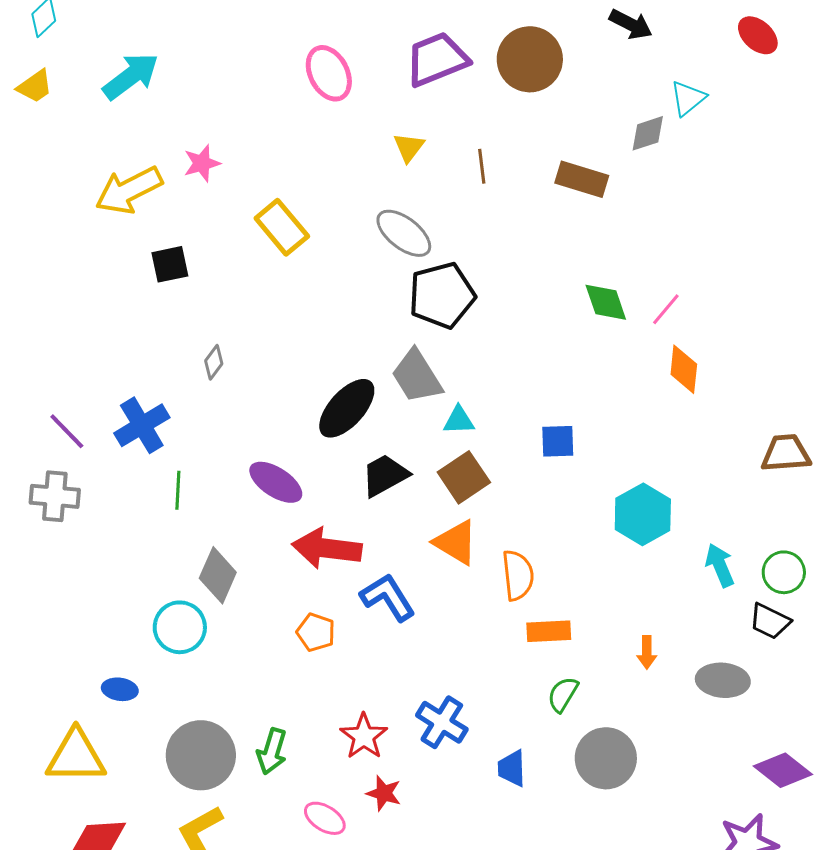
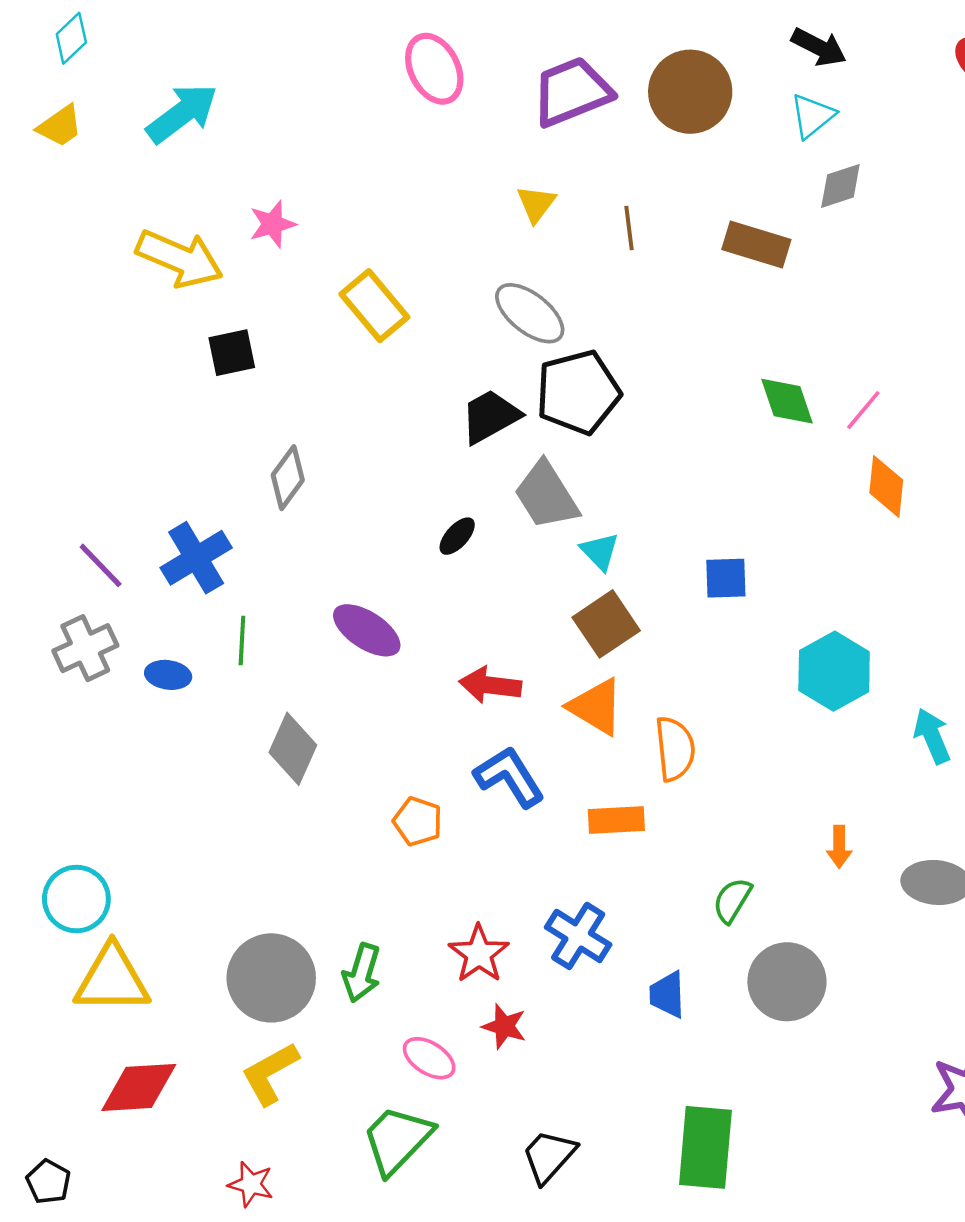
pink ellipse: (329, 73) -> (434, 69), moved
cyan triangle: (688, 98) -> (812, 116), moved
yellow arrow: (129, 190) -> (180, 258), turned -130
gray diamond: (214, 362) -> (288, 478), size x1.4
black ellipse: (347, 408) -> (457, 536), size x0.5
cyan triangle: (459, 420) -> (600, 551), turned 48
black trapezoid: (385, 475) -> (490, 416), moved
gray cross: (55, 496) -> (85, 648), turned -30
red arrow: (327, 548) -> (490, 685), moved, size x0.7
cyan circle: (180, 627) -> (76, 899), moved
orange rectangle: (549, 631) -> (616, 820), moved
blue ellipse: (120, 689) -> (168, 675), moved

